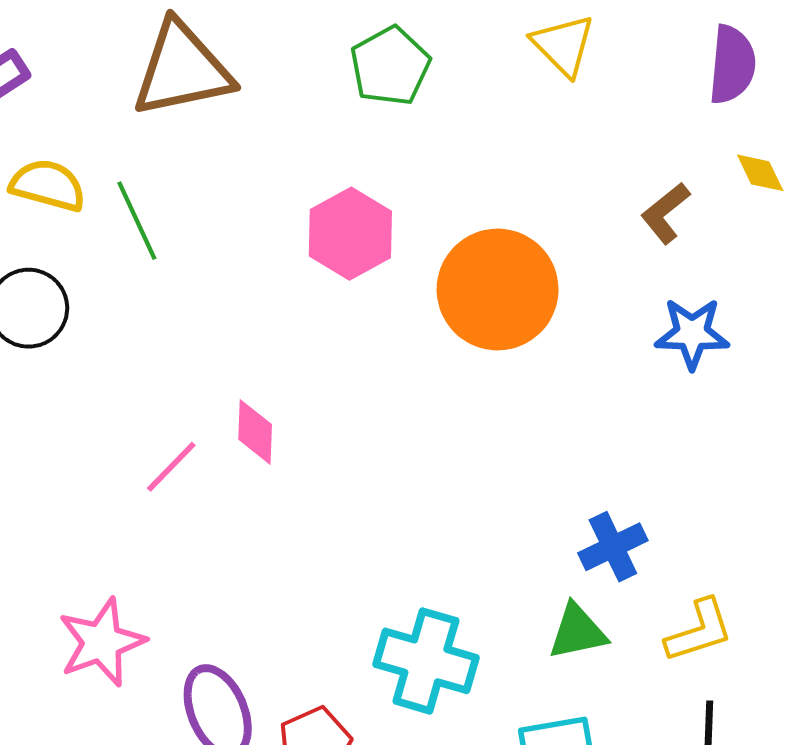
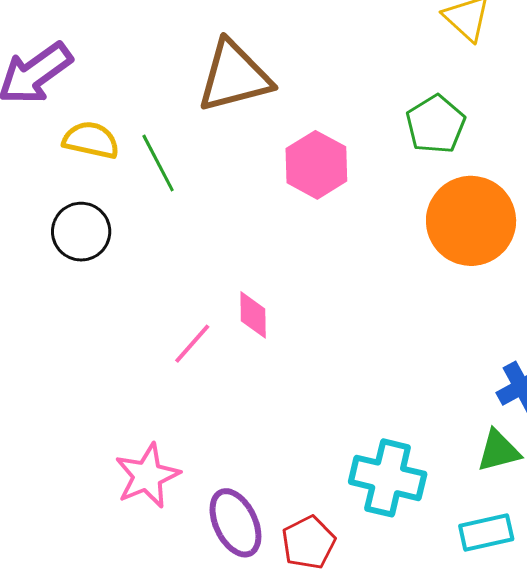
green pentagon: (390, 66) -> (436, 124), moved
brown triangle: (182, 69) -> (234, 76), moved
orange circle: (498, 289) -> (471, 221), moved

